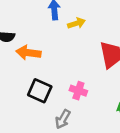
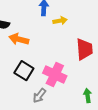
pink cross: (78, 91) -> (55, 74), size x1.6

